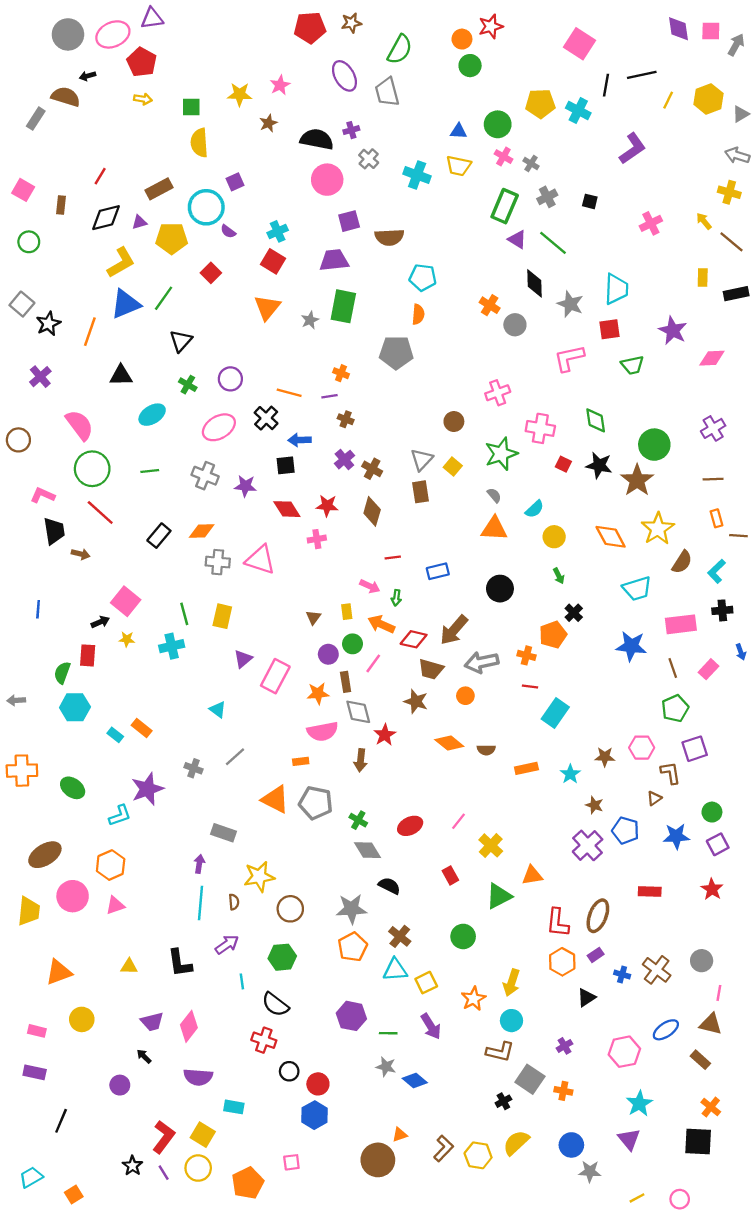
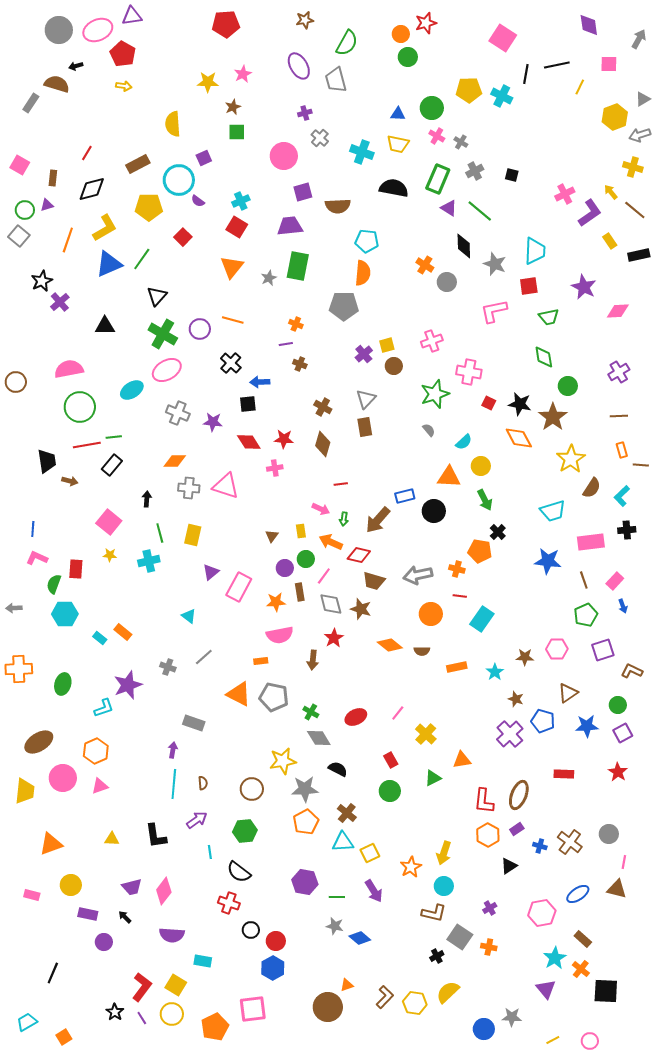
red pentagon: (310, 28) -> (226, 24), moved
pink square: (711, 31) -> (609, 64), moved
yellow hexagon: (708, 99) -> (615, 117), moved
green square: (191, 107) -> (237, 132), moved
black semicircle: (317, 139) -> (394, 188), moved
purple L-shape: (632, 149) -> (590, 213), moved
gray arrow: (737, 155) -> (640, 135), turned -35
purple triangle: (139, 222) -> (47, 205), moved
yellow rectangle: (703, 278) -> (610, 241), turned -35
gray square: (22, 304) -> (19, 236), moved
orange semicircle: (418, 314) -> (363, 273), size x1.4
orange line: (90, 332) -> (68, 240), moved
purple cross: (40, 377) -> (60, 302), moved
green cross: (188, 385) -> (163, 334), size x1.8
orange line: (289, 393) -> (233, 320), moved
cyan ellipse: (152, 415) -> (132, 390), moved
green diamond: (596, 420) -> (544, 357), moved
pink semicircle: (79, 425) -> (69, 369), turned -64
pink ellipse: (219, 427) -> (167, 370), moved
green circle: (654, 445) -> (568, 386), size x0.7
purple cross: (344, 460) -> (364, 354), moved
yellow square: (453, 466) -> (387, 345), moved, turned 35
green line: (150, 471) -> (114, 437), moved
pink L-shape: (43, 495) -> (37, 558), moved
red line: (100, 513) -> (87, 445), turned -52
orange triangle: (494, 529) -> (449, 477), moved
black rectangle: (159, 536) -> (112, 465), moved
orange diamond: (611, 537) -> (519, 438), moved
blue rectangle: (438, 571) -> (405, 496), moved
green arrow: (559, 576) -> (485, 500), size x1.5
black arrow: (100, 622) -> (147, 499), moved, turned -63
brown arrow: (454, 630) -> (378, 520), moved
orange pentagon: (553, 635) -> (480, 551), turned 30
blue arrow: (741, 652) -> (623, 606), moved
orange circle: (465, 696) -> (431, 614), moved, size x1.5
gray diamond: (358, 712) -> (331, 604), moved
brown L-shape: (670, 773) -> (632, 671), moved, turned -55
green ellipse: (73, 788) -> (63, 684), turned 70
brown triangle: (654, 798) -> (568, 693), size x1.5
yellow star: (259, 877) -> (283, 761), moved
green triangle: (499, 896) -> (433, 778), size x0.7
green circle: (463, 936) -> (390, 791), moved
brown rectangle: (700, 1060) -> (583, 939), moved
purple rectangle: (35, 1072) -> (88, 914), moved
orange cross: (711, 1107) -> (581, 969), moved
blue circle: (571, 1145) -> (484, 1029), moved
pink square: (291, 1162) -> (253, 1009), size x1.8

